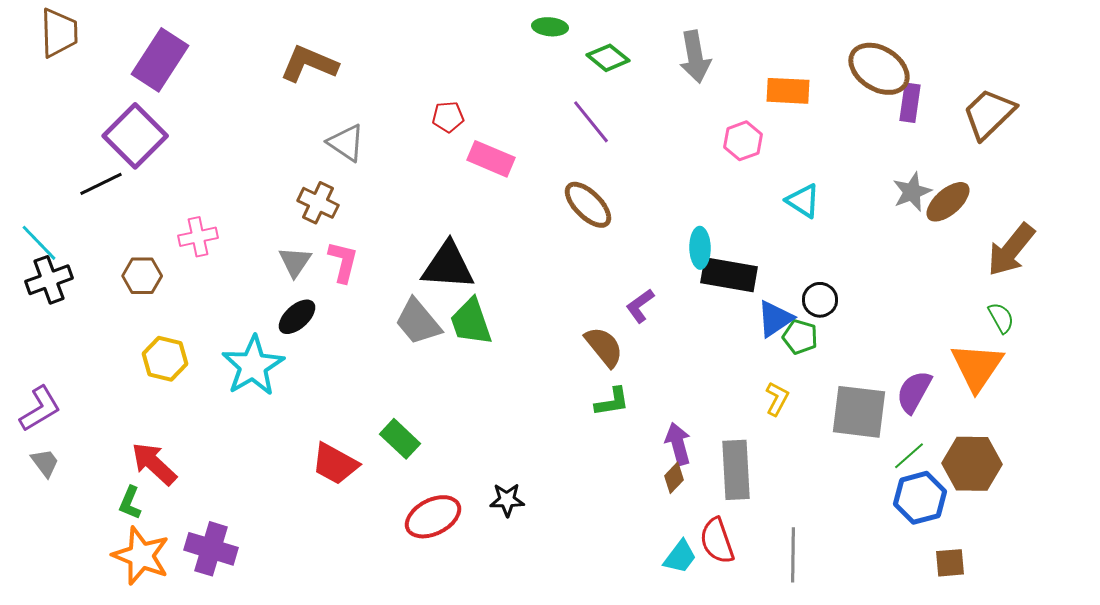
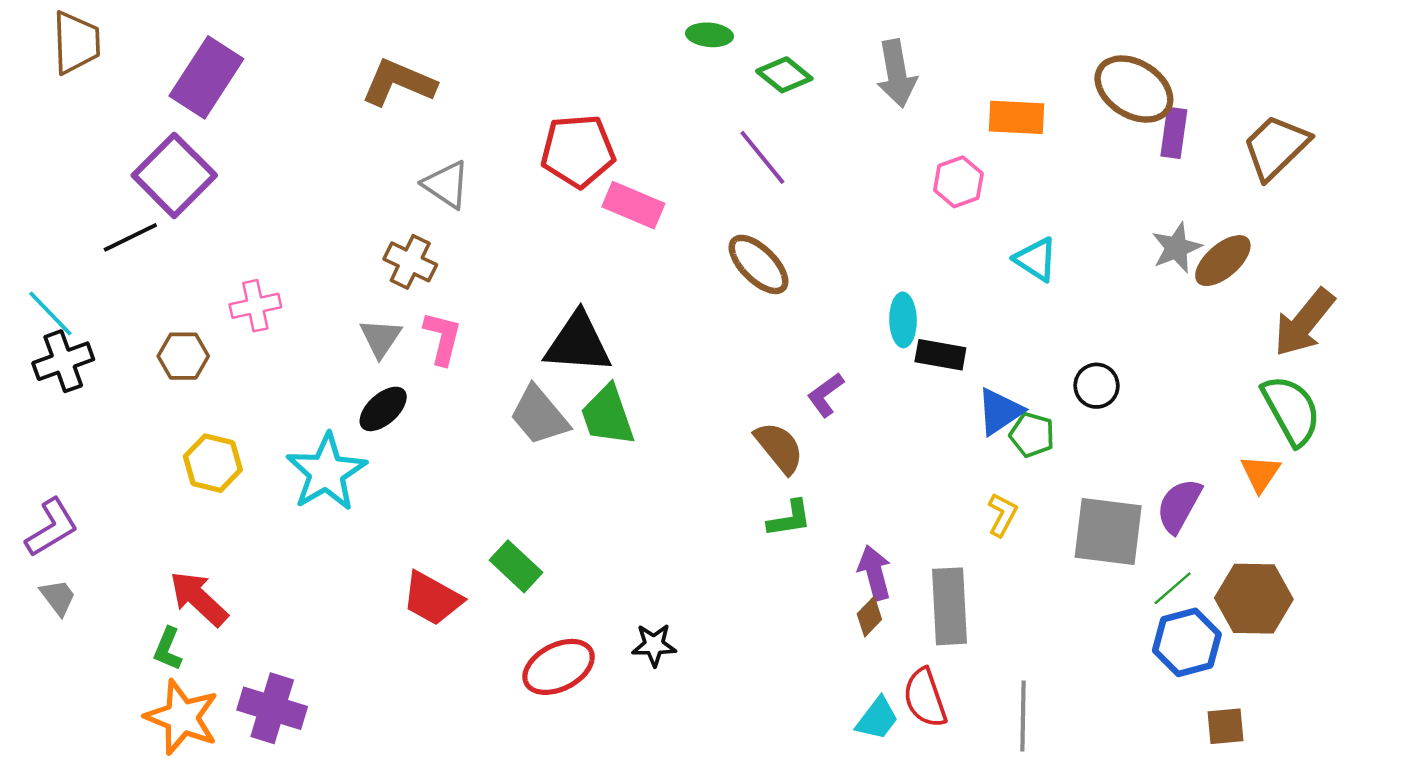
red pentagon: (448, 117) -> (578, 151), size x1.8
black rectangle: (729, 275) -> (940, 355), size x0.7
black circle: (820, 300) -> (1096, 386), moved
green semicircle: (1001, 318) -> (1291, 410), size x1.8
orange triangle: (977, 367) -> (1260, 473), size x0.6

